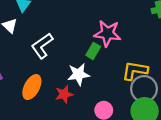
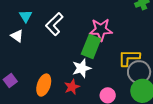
white L-shape: (42, 46) -> (54, 24), moved
green rectangle: (93, 51) -> (91, 46), size x1.6

